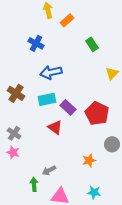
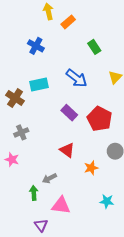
blue arrow: (51, 72) -> (77, 78), moved, turned -130
cyan rectangle: (47, 99) -> (39, 84), moved
red triangle: (55, 127) -> (67, 150), moved
gray cross: (14, 133) -> (21, 132), moved, turned 32
cyan star: (94, 192) -> (107, 201), moved

